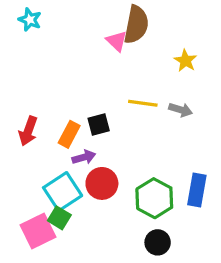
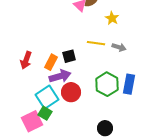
yellow star: (185, 61) -> (112, 18), moved
purple arrow: (84, 157) -> (60, 76), size x1.5
blue rectangle: (197, 190) -> (129, 84), moved
green hexagon: (154, 198) -> (107, 84), moved

